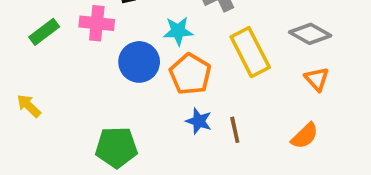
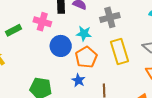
green rectangle: (44, 32) -> (14, 30), moved
blue star: (199, 121) -> (78, 80), moved

